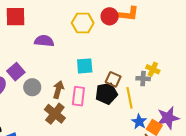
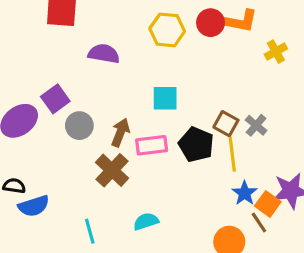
yellow cross: (153, 69) -> (276, 52), moved, turned 32
brown square: (113, 79) -> (226, 124), moved
gray cross: (143, 79) -> (256, 125), turned 32
black pentagon: (106, 93) -> (196, 144), turned 30
pink rectangle: (78, 96) -> (152, 145), turned 72

